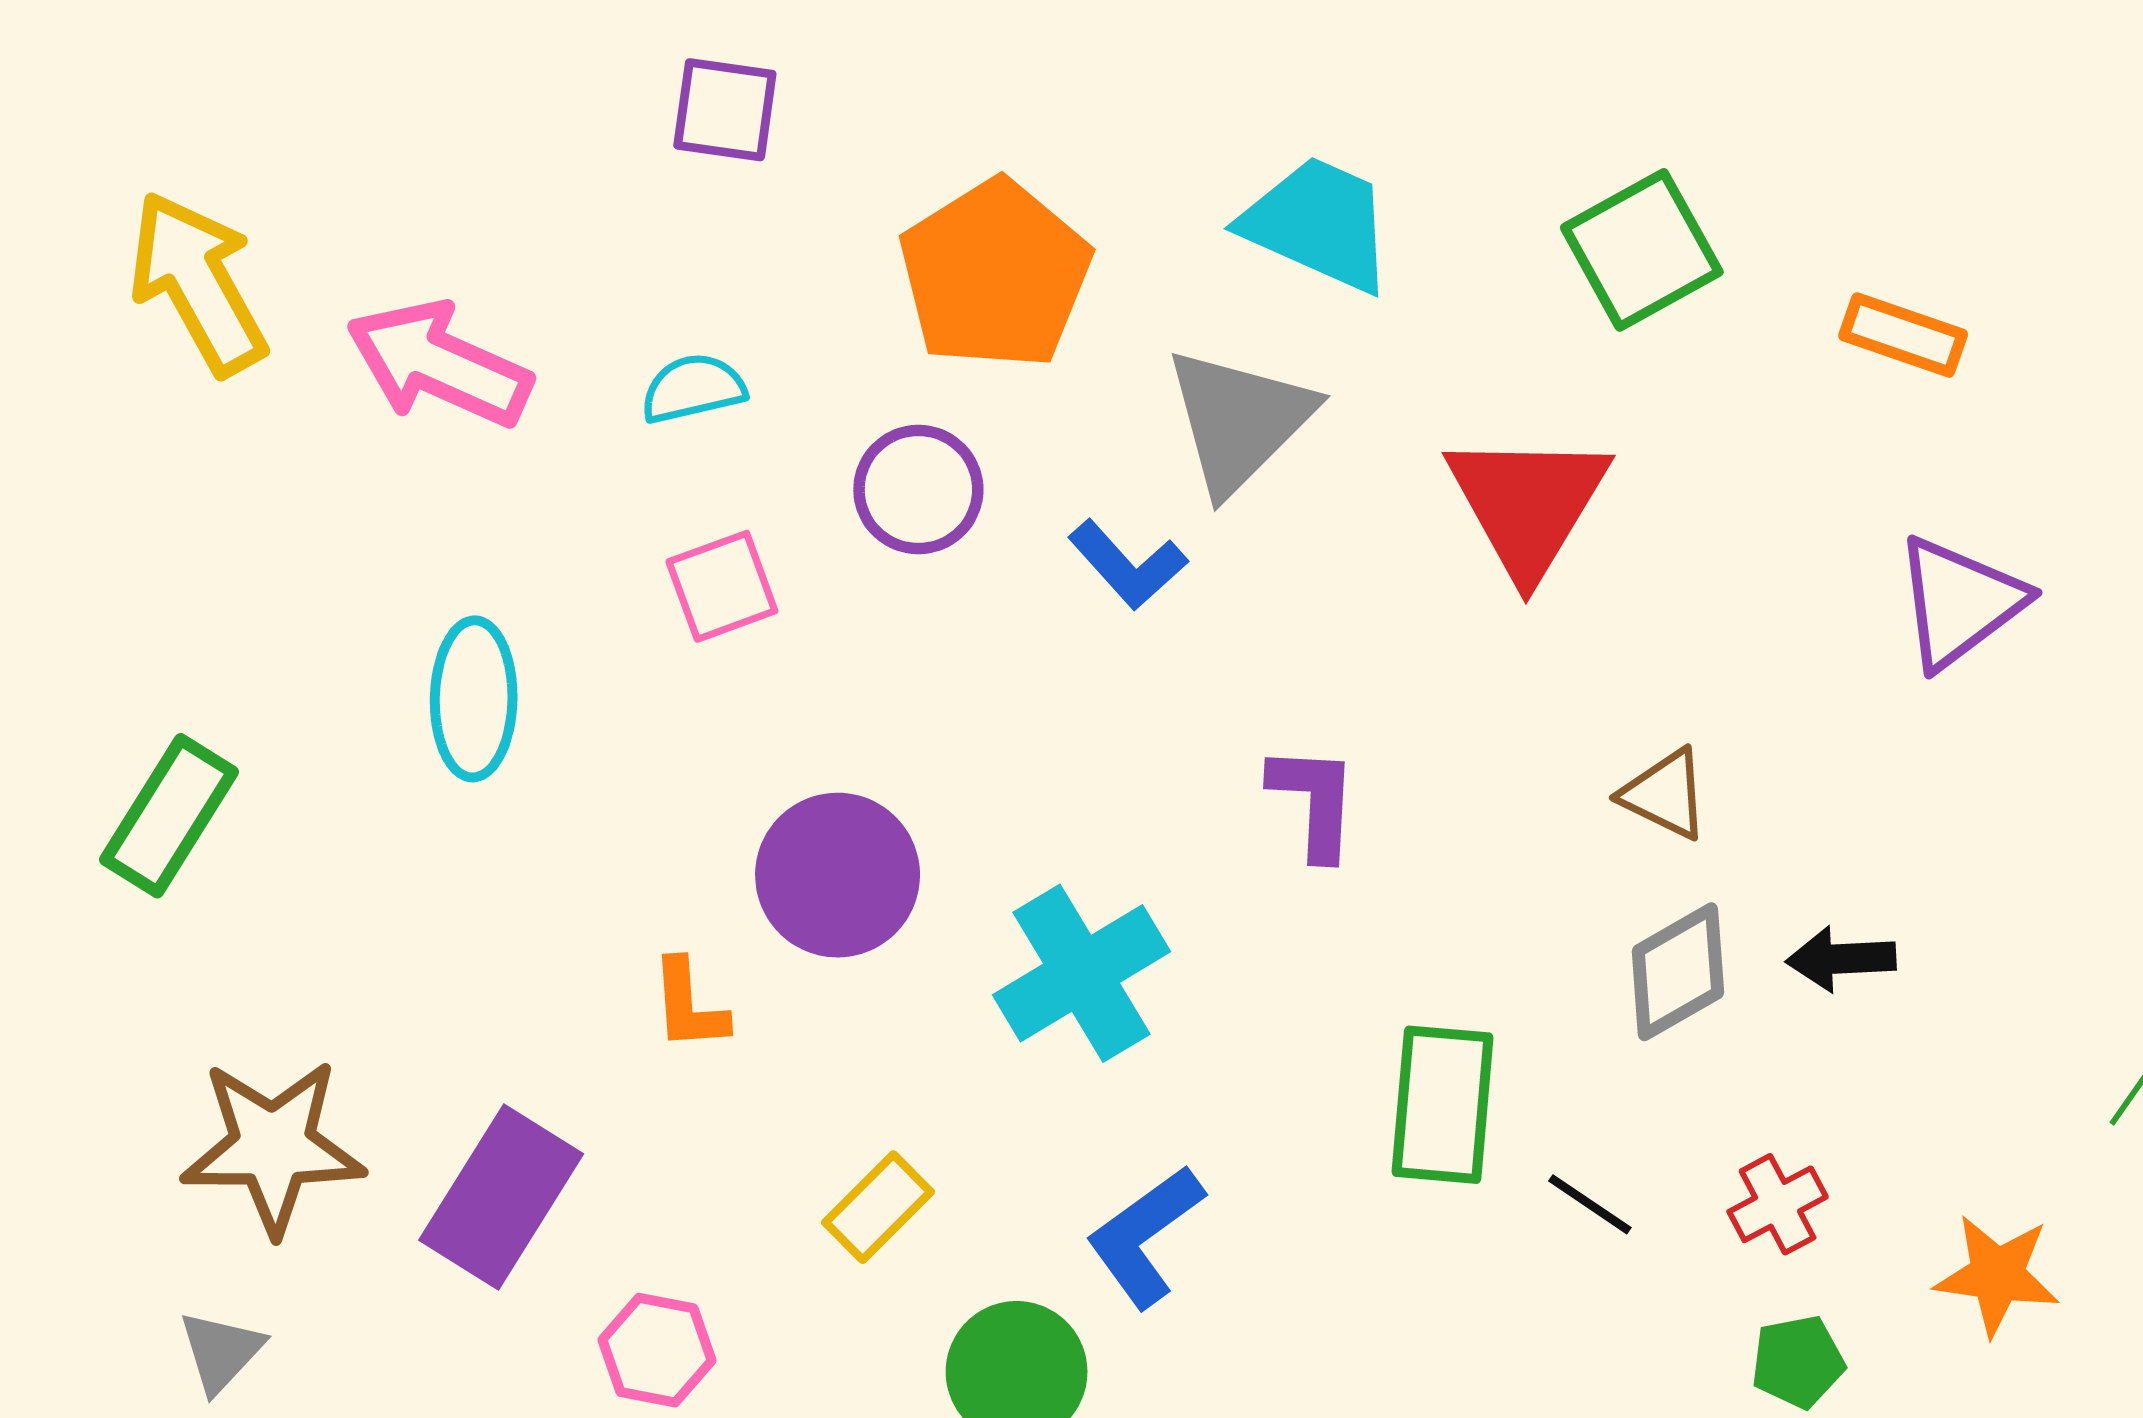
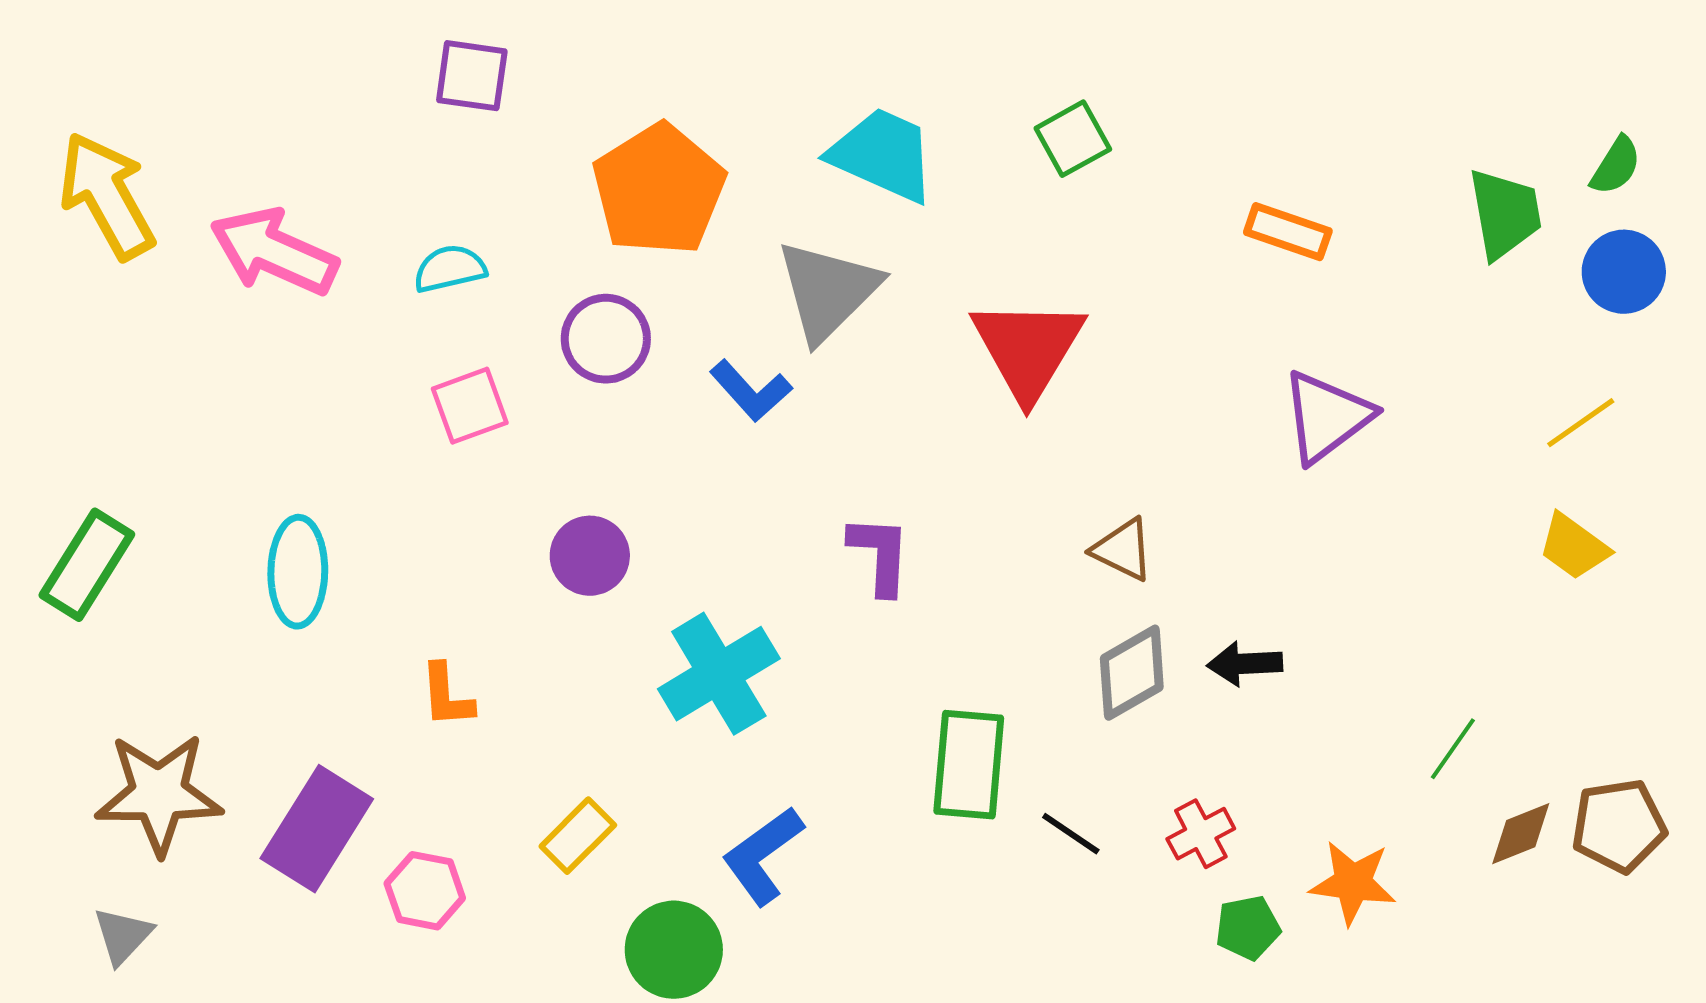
green square: (1642, 250) -> (1073, 139), moved, size x0.7
cyan ellipse: (474, 699) -> (298, 572), moved
purple circle: (838, 875) -> (590, 556), moved, size x0.7
pink hexagon: (657, 1350) -> (425, 891), moved
green pentagon: (1798, 1362) -> (1248, 928), moved

